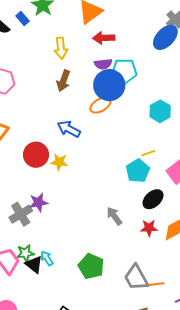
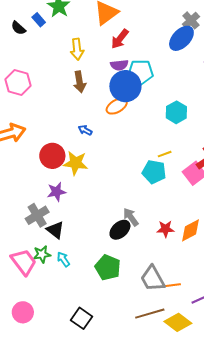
red arrow: (104, 38) -> (120, 39), turned -50
brown arrow: (63, 81) -> (80, 82), turned -30
blue arrow: (69, 129) -> (85, 130), size x0.6
yellow star: (59, 162) -> (76, 163), size x1.4
cyan pentagon: (138, 171) -> (154, 172), turned -30
black ellipse: (153, 199) -> (120, 230), moved
purple star: (38, 202) -> (56, 192), moved
black triangle: (34, 264) -> (55, 230), moved

